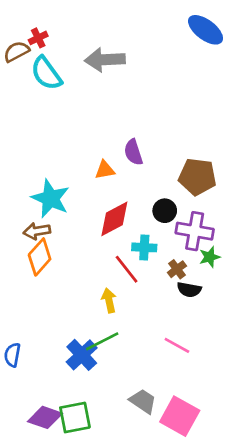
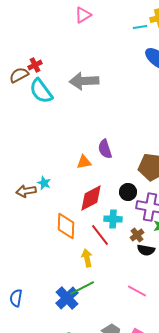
cyan star: (50, 198) -> (44, 183), size x0.5
brown arrow: (37, 231) -> (26, 191), moved
orange diamond: (40, 257) -> (66, 226), moved, turned -40

